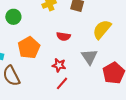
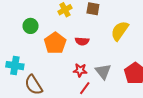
orange pentagon: (29, 48) -> (55, 43), moved
gray triangle: (89, 57) -> (103, 71), moved

